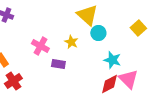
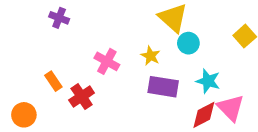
purple rectangle: (58, 64) -> (163, 87), moved, size x1.5
red cross: (13, 81) -> (82, 97), moved

